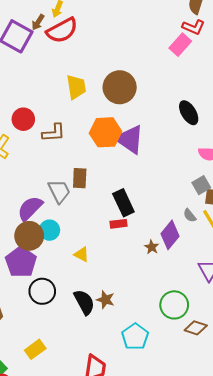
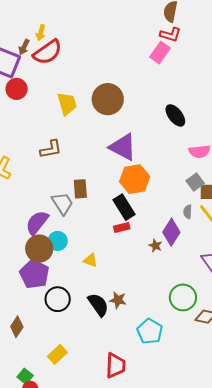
red circle: (23, 119) -> (17, 89), moved
orange hexagon: (105, 132) -> (135, 179), moved
gray semicircle: (190, 215) -> (188, 212), turned 48

